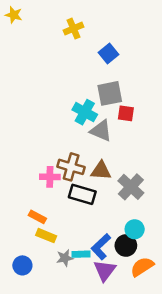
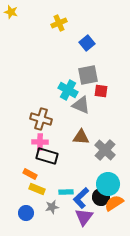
brown cross: (71, 167) -> (41, 119), moved
black rectangle: (82, 194) -> (47, 156), moved
cyan circle: (135, 229) -> (108, 184), size x1.5
cyan rectangle: (81, 254) -> (66, 192), moved
blue circle: (22, 265) -> (26, 213), moved
orange semicircle: (142, 267) -> (114, 203), moved

